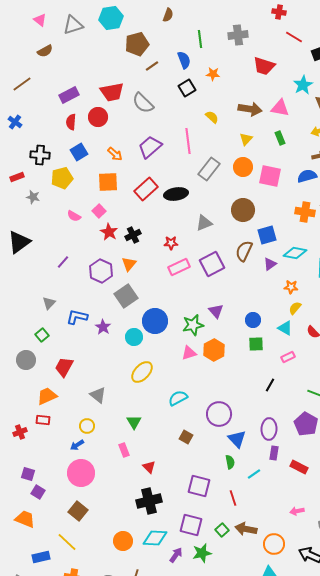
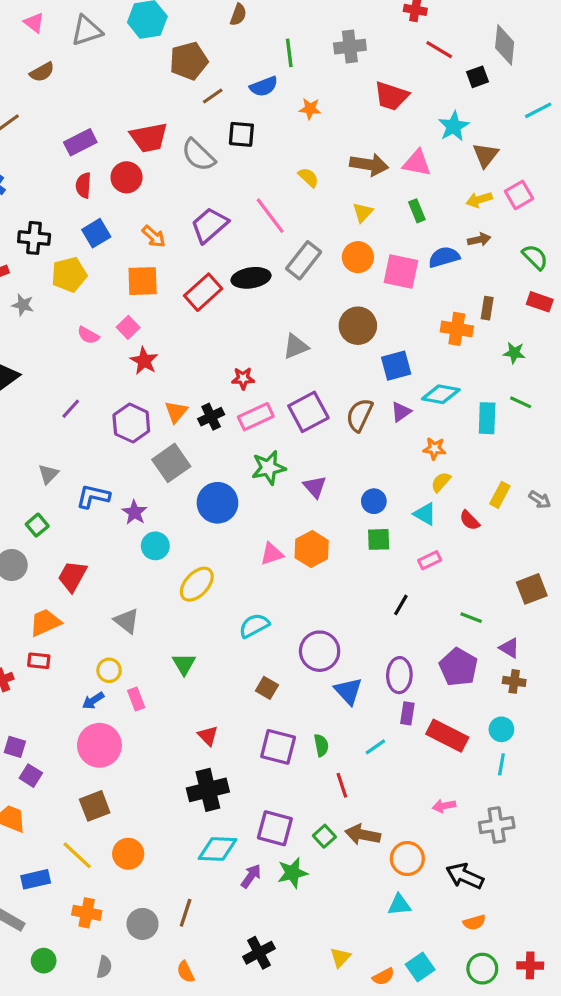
blue semicircle: (184, 60) -> (264, 86), turned 90
black square: (187, 88) -> (241, 134), moved, turned 36
pink line: (188, 141) -> (270, 216), turned -30
blue semicircle: (307, 176) -> (444, 257), moved
black ellipse: (176, 194) -> (251, 278), moved
black cross: (133, 235) -> (211, 417), moved
brown semicircle: (244, 251) -> (359, 415), moved
green star: (193, 325) -> (269, 468), moved
cyan circle: (134, 337) -> (155, 546), moved
pink rectangle: (124, 450) -> (136, 699), moved
green semicircle: (230, 462) -> (321, 745), moved
red rectangle: (299, 467) -> (447, 736), size x1.4
purple square: (199, 486) -> (278, 747), moved
brown square: (78, 511) -> (95, 806), turned 30
orange circle: (123, 541) -> (128, 854), moved

